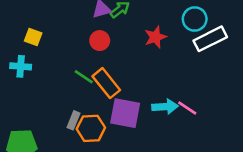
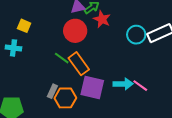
cyan circle: (195, 19) -> (136, 35), moved
red star: (155, 37) -> (102, 19), moved, turned -30
red circle: (100, 41) -> (75, 31), size x1.5

